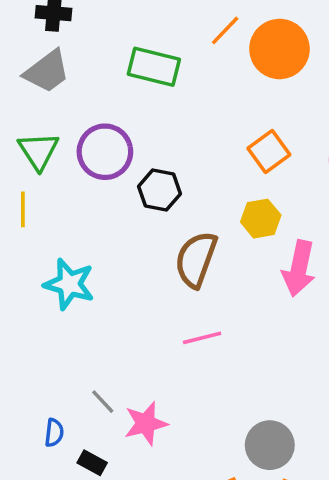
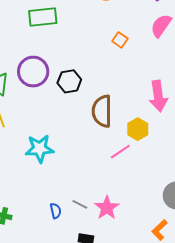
orange square: (269, 152) -> (120, 40), size x0.7
yellow hexagon: (261, 219) -> (138, 129), moved
blue semicircle: (54, 433) -> (56, 211), moved

